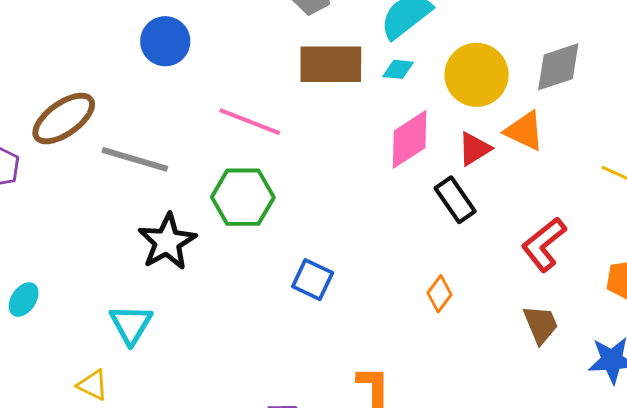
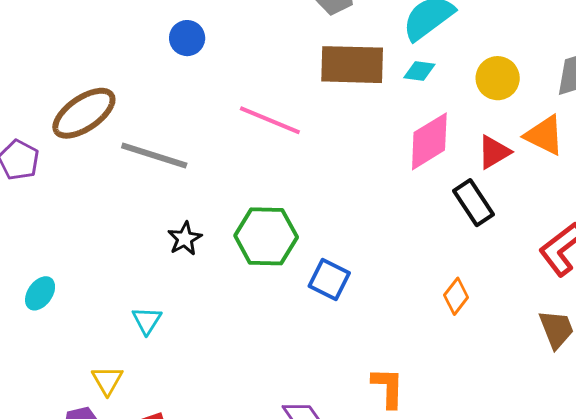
blue circle: (165, 41) -> (187, 38), size x0.7
yellow circle: (477, 75) -> (498, 78), size x0.7
green hexagon: (243, 197) -> (266, 236), moved
black star: (167, 242) -> (185, 239), size x0.6
cyan triangle: (131, 324) -> (147, 320), size x0.7
yellow triangle: (93, 385) -> (107, 380), turned 32

